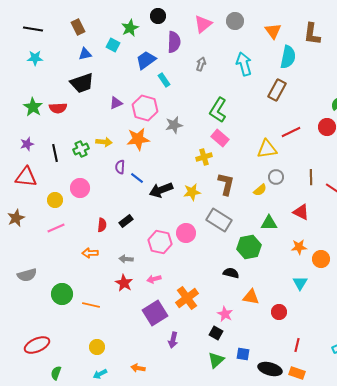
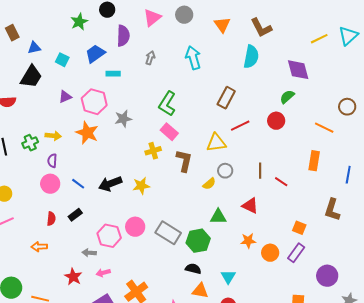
brown rectangle: (78, 27) -> (12, 33), moved
brown L-shape: (312, 34) -> (261, 28), turned -35
cyan square: (113, 45) -> (62, 60), moved
cyan semicircle: (288, 57) -> (251, 57), moved
cyan rectangle: (164, 80) -> (113, 74), turned -56
black trapezoid: (82, 83) -> (31, 77), turned -40
brown rectangle: (277, 90) -> (226, 98), moved
orange star: (138, 139) -> (87, 133), turned 30
purple semicircle: (120, 167) -> (52, 161), moved
blue line: (137, 178) -> (78, 184), moved
brown L-shape: (226, 184) -> (184, 161), moved
pink circle: (80, 188) -> (50, 184), moved
gray rectangle: (219, 220) -> (168, 233), moved
gray arrow: (126, 259) -> (89, 253), moved
black semicircle: (231, 273) -> (193, 269), moved
cyan triangle: (300, 283) -> (228, 277), moved

